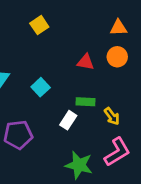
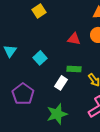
purple pentagon: (18, 135) -> (23, 94), turned -30
green star: (79, 165) -> (57, 114), moved, turned -30

